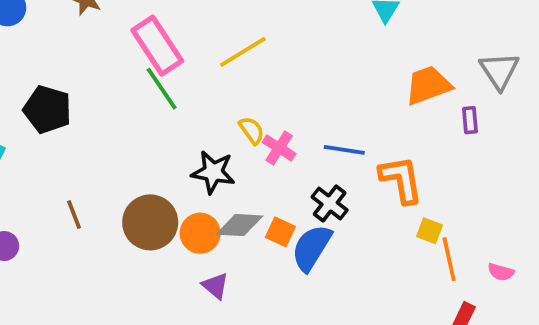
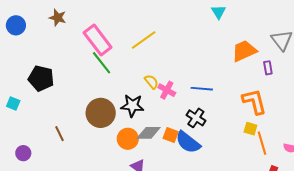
orange L-shape: (401, 180) -> (254, 101), moved
brown circle: (150, 222) -> (101, 113), moved
blue semicircle: (312, 248) -> (188, 142), turned -80

